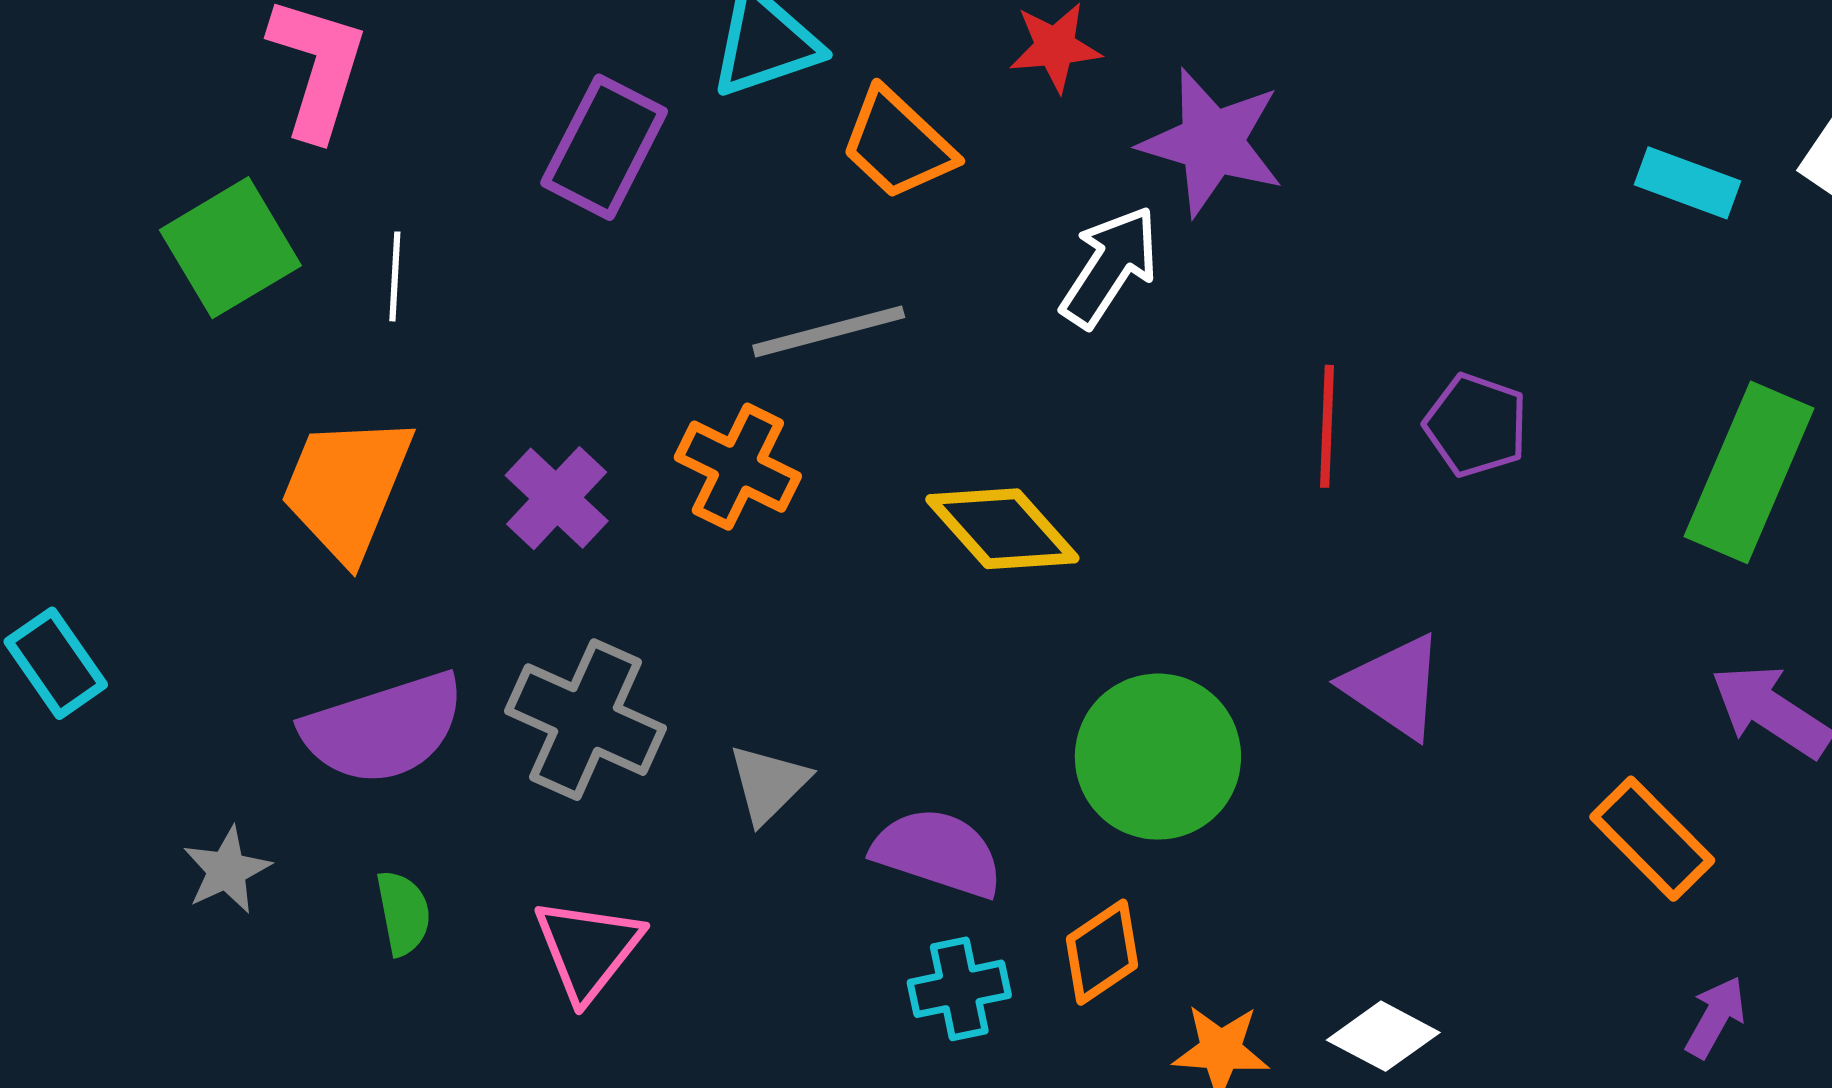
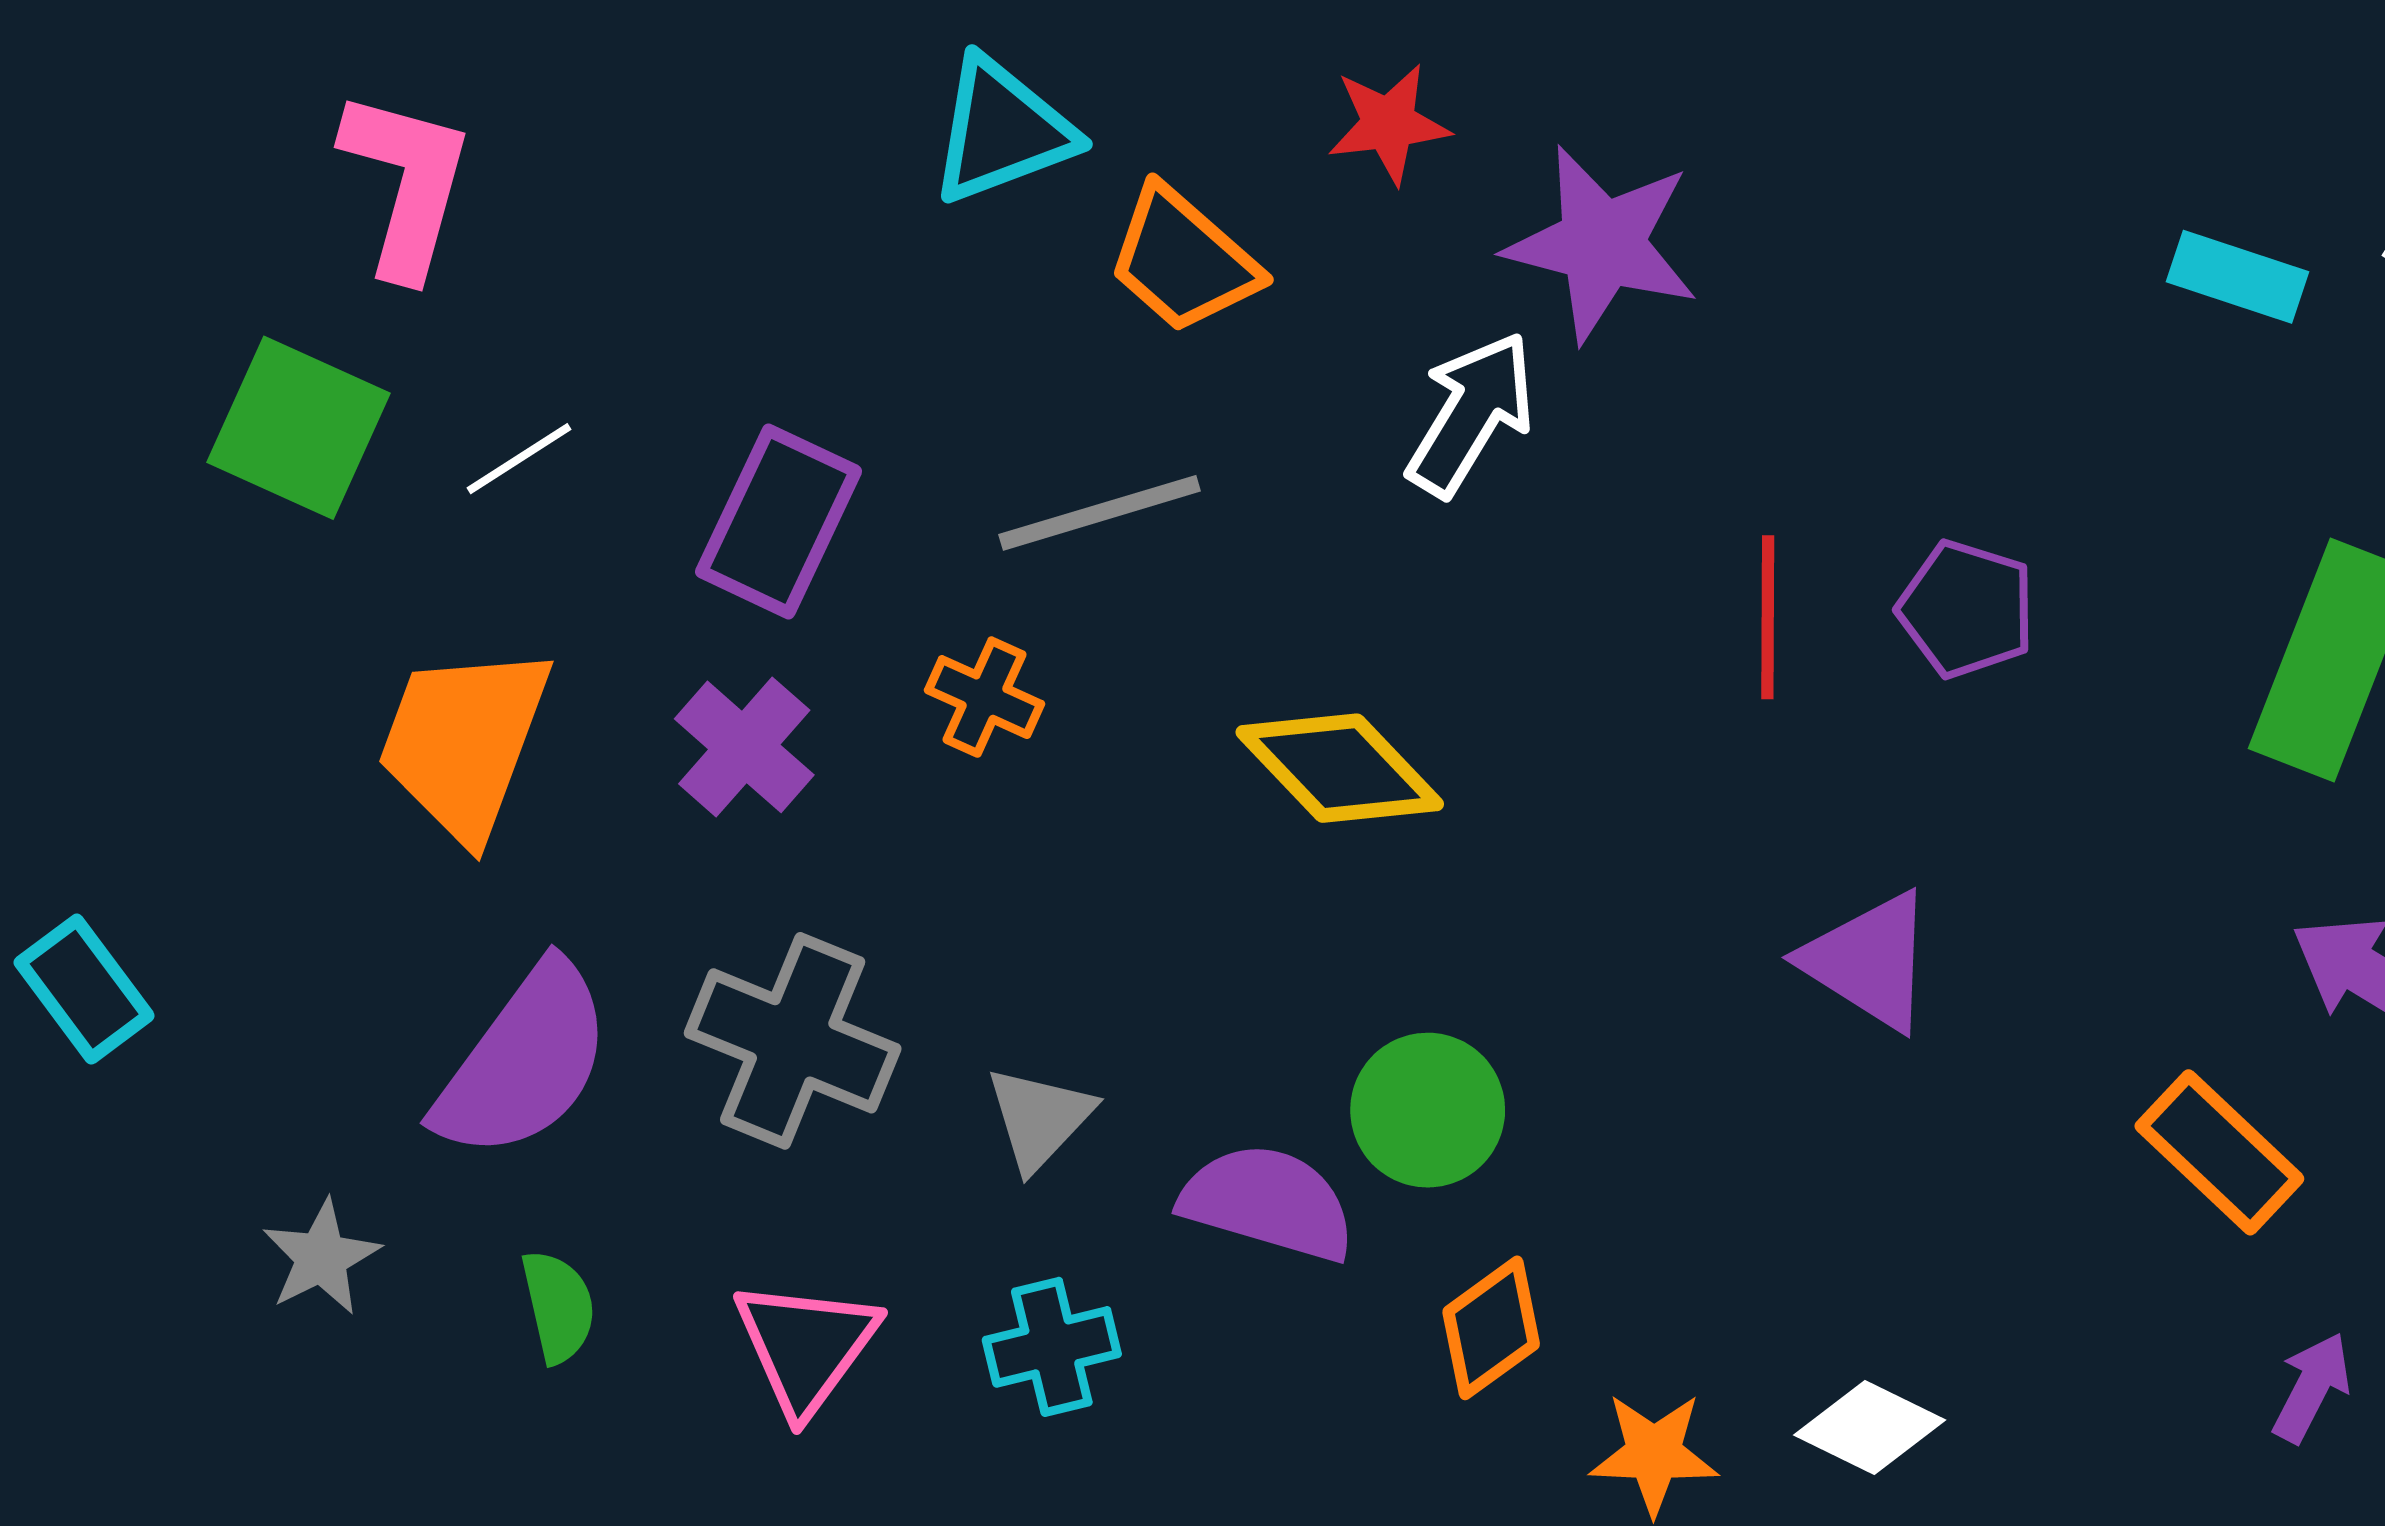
purple rectangle: (604, 147) -> (778, 521), moved
green square: (230, 248) -> (298, 428), turned -33
white line: (395, 276) -> (519, 459), turned 56
orange cross: (738, 467) -> (985, 697), size x0.7
purple semicircle: (383, 728) -> (524, 1062), turned -34
green circle: (1158, 757) -> (1428, 1110), moved, size x0.7
cyan cross: (959, 989) -> (1052, 1347), moved

